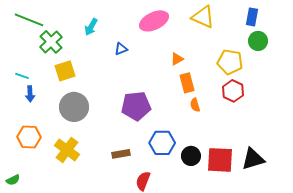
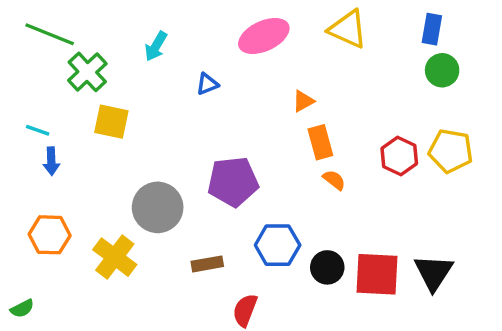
yellow pentagon: (230, 62) -> (451, 151), moved
yellow square: (65, 71) -> (111, 122), turned 30
orange semicircle: (195, 105) -> (334, 180), turned 144
gray circle: (74, 107) -> (158, 207), moved
black triangle: (253, 159) -> (434, 273), turned -40

